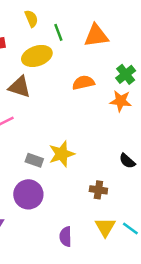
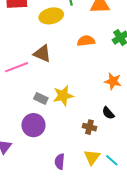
brown triangle: (20, 87) -> (42, 53), moved
orange star: (121, 101) -> (113, 81), moved
black semicircle: (127, 161) -> (108, 113), moved

